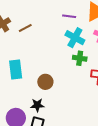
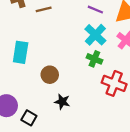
black star: (37, 105) -> (62, 102), moved

